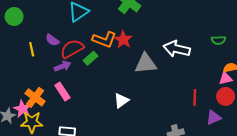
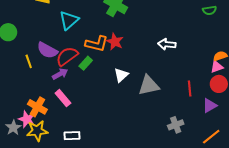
purple semicircle: (52, 40) -> (47, 50), size x1.5
green semicircle: (218, 40) -> (210, 10), moved
white arrow: (177, 49) -> (167, 44), size x0.7
gray triangle: (146, 64) -> (149, 85), moved
white triangle: (121, 101) -> (121, 75), moved

